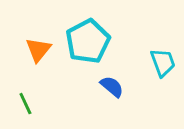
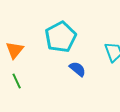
orange triangle: (38, 50) -> (15, 50), moved

